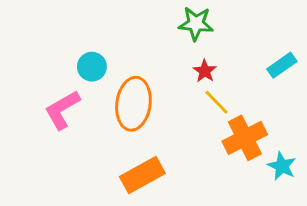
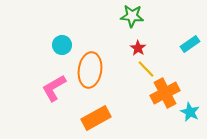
pink L-shape: (62, 110) -> (54, 88), moved

